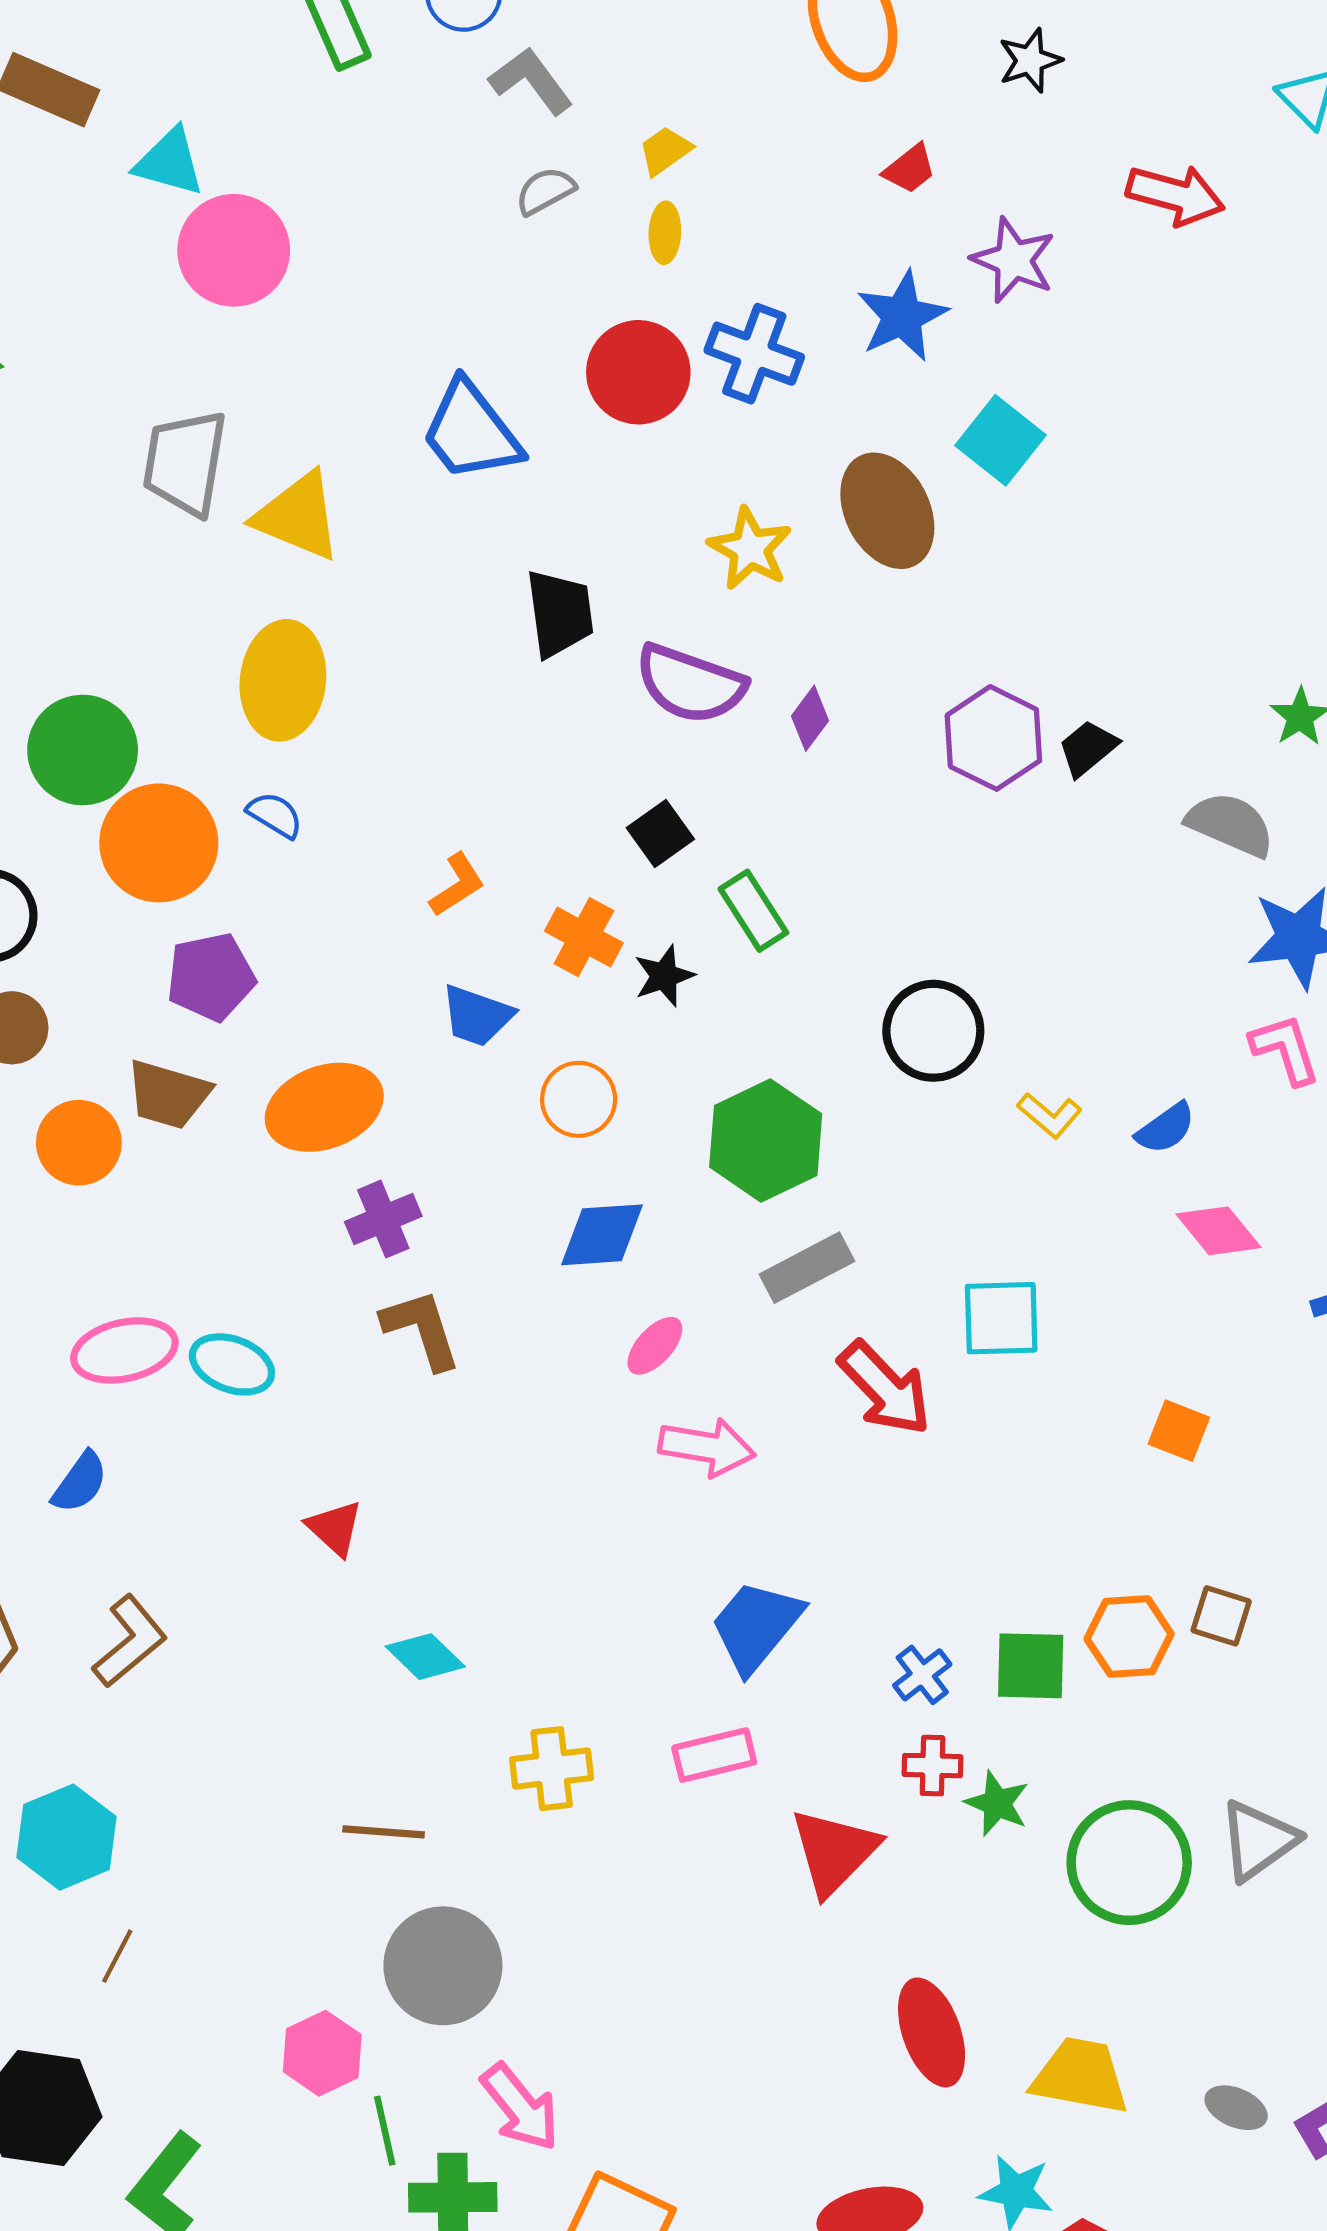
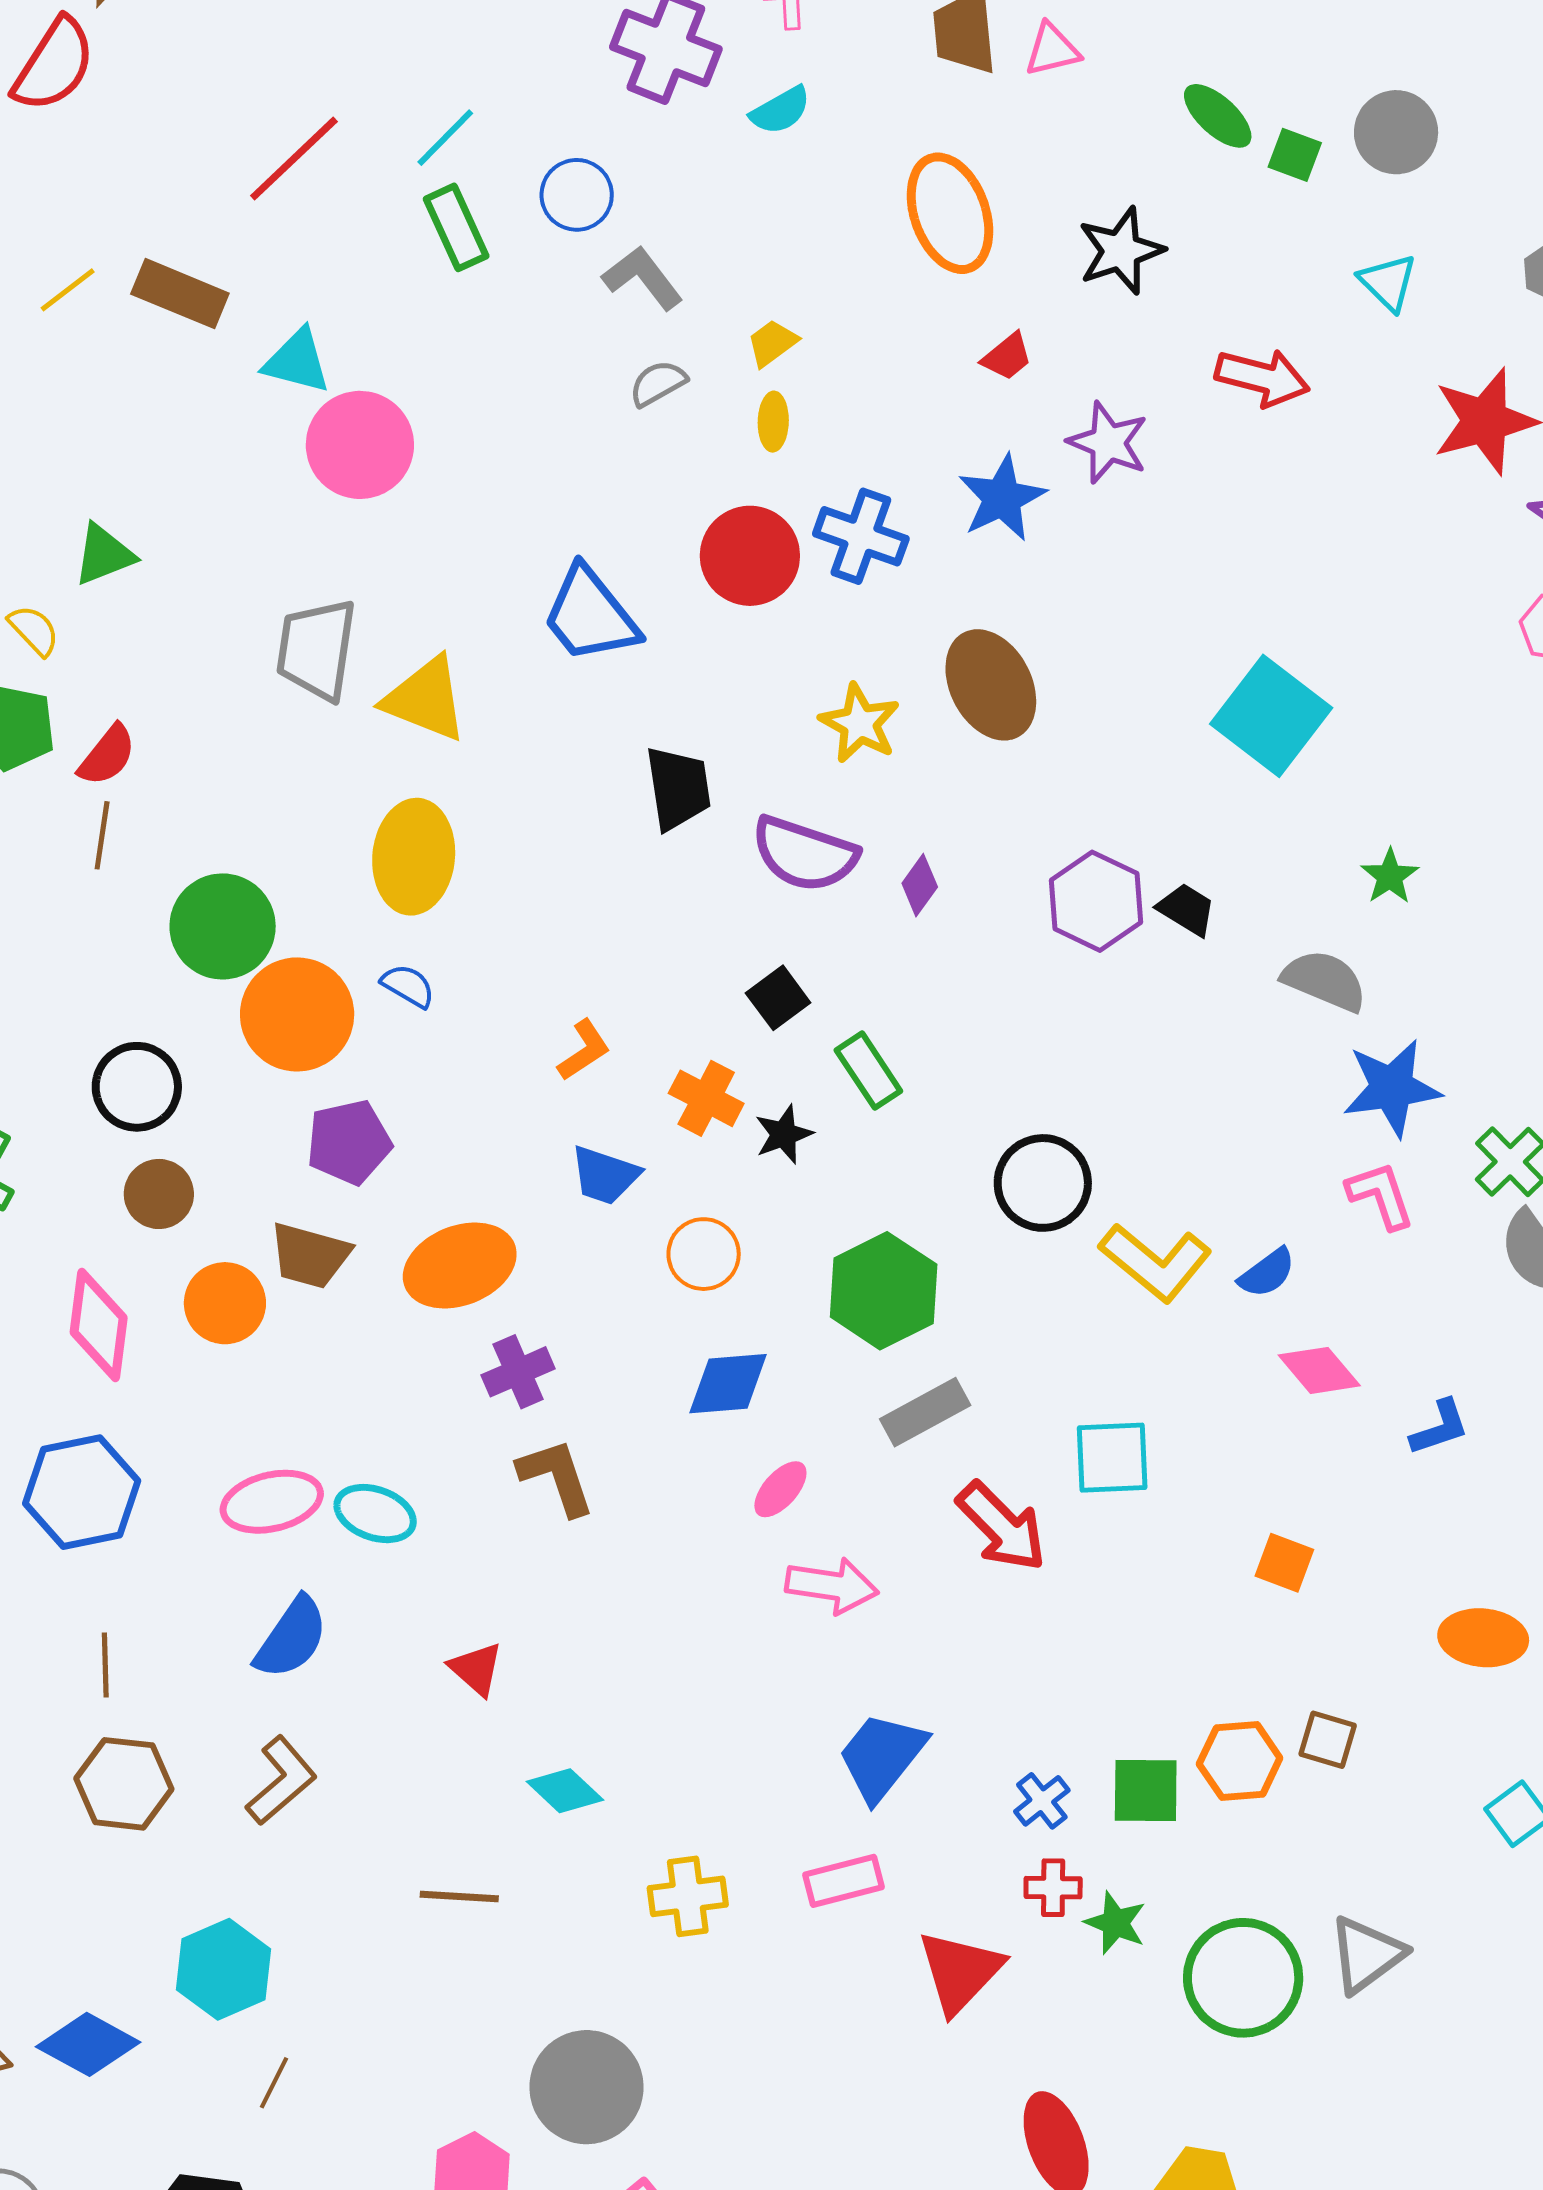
black star: (1030, 60) -> (1121, 251), size x1.4
cyan square: (1001, 440) -> (1271, 716), moved, size x1.4
black trapezoid: (1088, 748) -> (1187, 910), turned 72
yellow L-shape: (1050, 1115) -> (1156, 1262), size x1.8
blue semicircle: (80, 1482) -> (291, 1638), moved, size x1.4
brown line: (384, 1832) -> (459, 1897), moved

